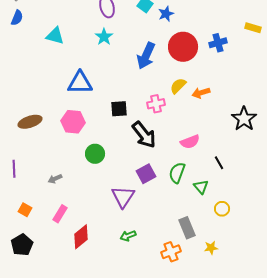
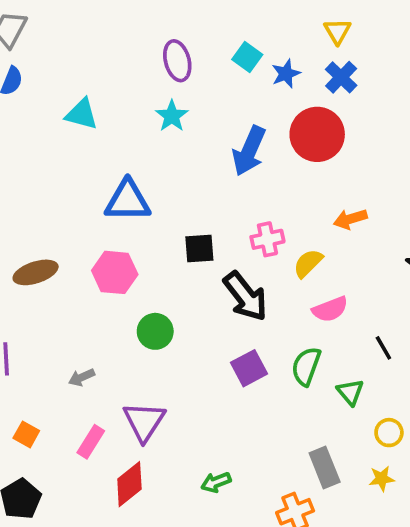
blue cross: (218, 43) -> (341, 77), moved, turned -30
yellow semicircle: (178, 86) -> (308, 263), moved
purple triangle: (123, 197) -> (144, 422), moved
yellow star: (211, 248) -> (382, 479), moved

